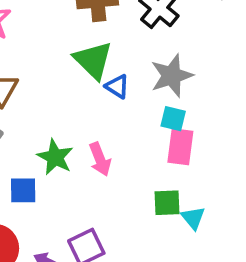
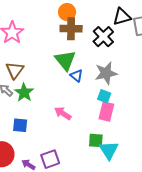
green star: (55, 157) -> (24, 92), moved
pink arrow: (100, 159) -> (63, 113), turned 138
cyan triangle: (193, 218) -> (109, 150), size x1.5

